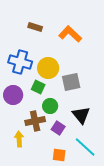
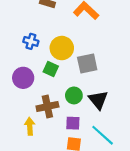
blue cross: (20, 62) -> (31, 41), size x0.6
green circle: (50, 106) -> (74, 95), moved
purple square: (58, 128) -> (73, 123), moved, turned -32

